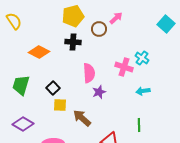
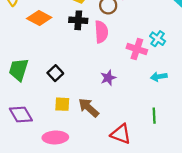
orange diamond: (39, 52) -> (39, 18), moved
pink semicircle: (89, 73) -> (101, 32), moved
yellow square: (60, 105) -> (62, 104), moved
purple diamond: (23, 124) -> (21, 115), turned 30

